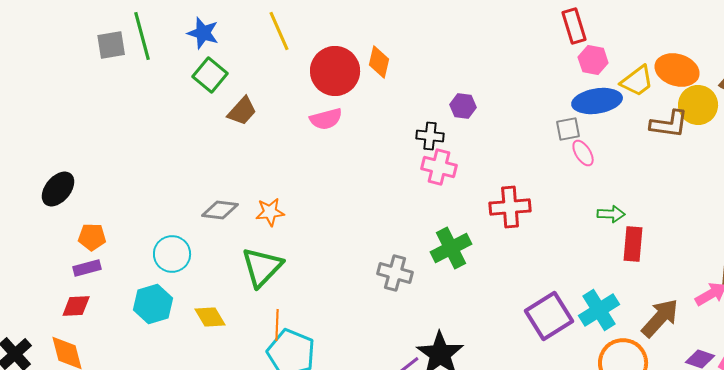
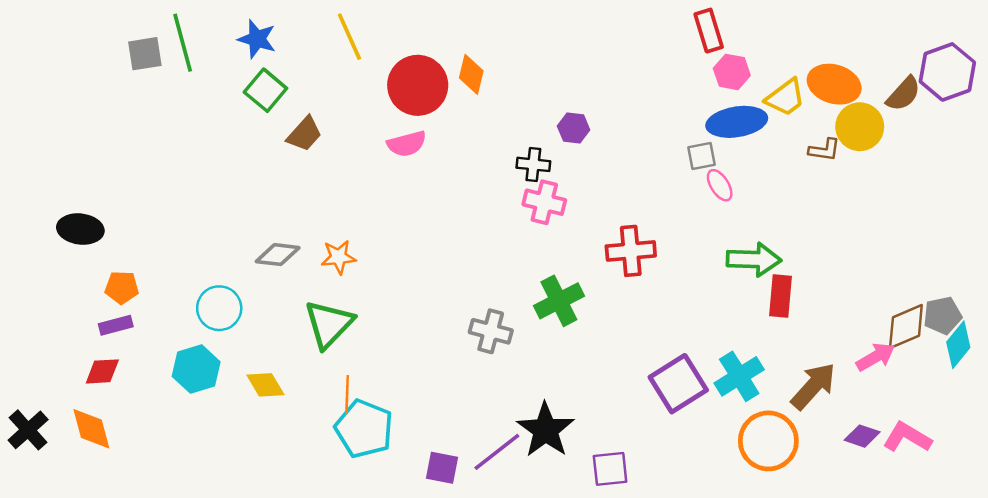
brown L-shape: (669, 124) -> (824, 150), size x0.7
black ellipse: (58, 189) -> (80, 229), turned 57
green arrow: (611, 214) -> (754, 259), size x1.6

